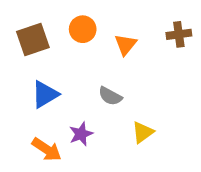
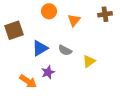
brown square: (33, 39) -> (14, 30), moved
blue triangle: (45, 94) -> (40, 48), moved
yellow triangle: (143, 132) -> (89, 61), moved

